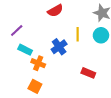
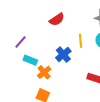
orange cross: (38, 63) -> (44, 72), turned 32

